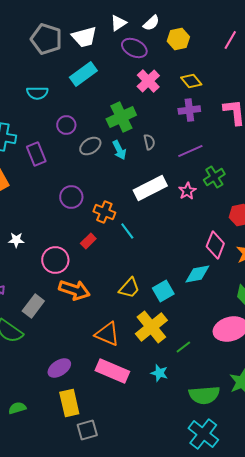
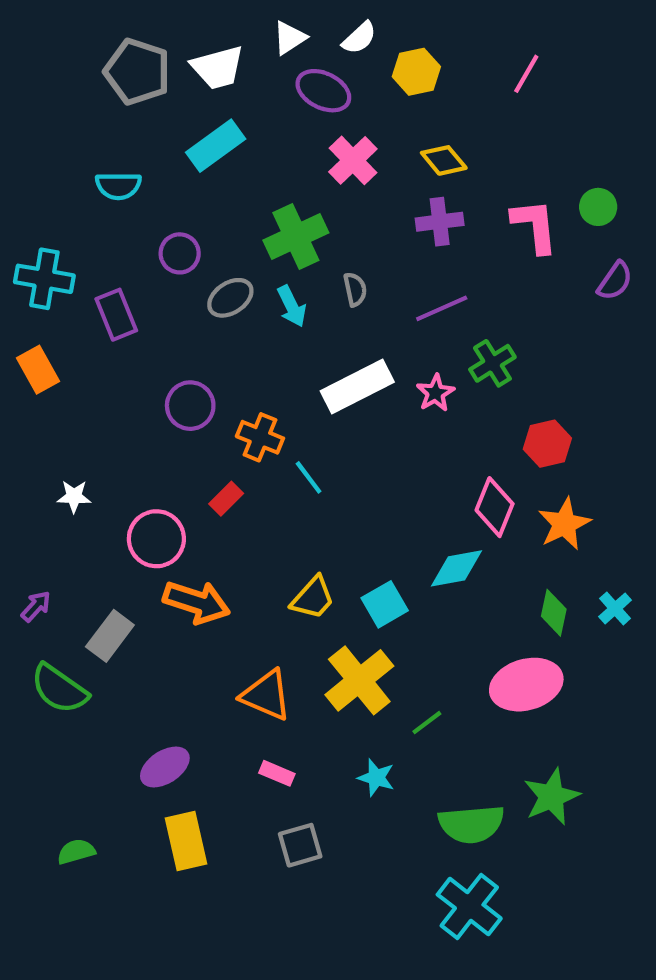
pink rectangle: (112, 371) -> (277, 773), size x0.5
gray square: (87, 430) -> (300, 845), moved

